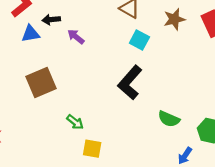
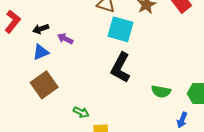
blue triangle: (31, 34) -> (41, 52), moved
cyan square: (139, 40) -> (120, 29), size x1.5

